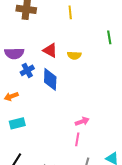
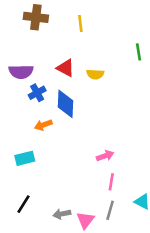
yellow line: (70, 12) -> (80, 24), moved
orange arrow: (11, 96) -> (43, 125), moved
pink line: (77, 139) -> (111, 182), moved

